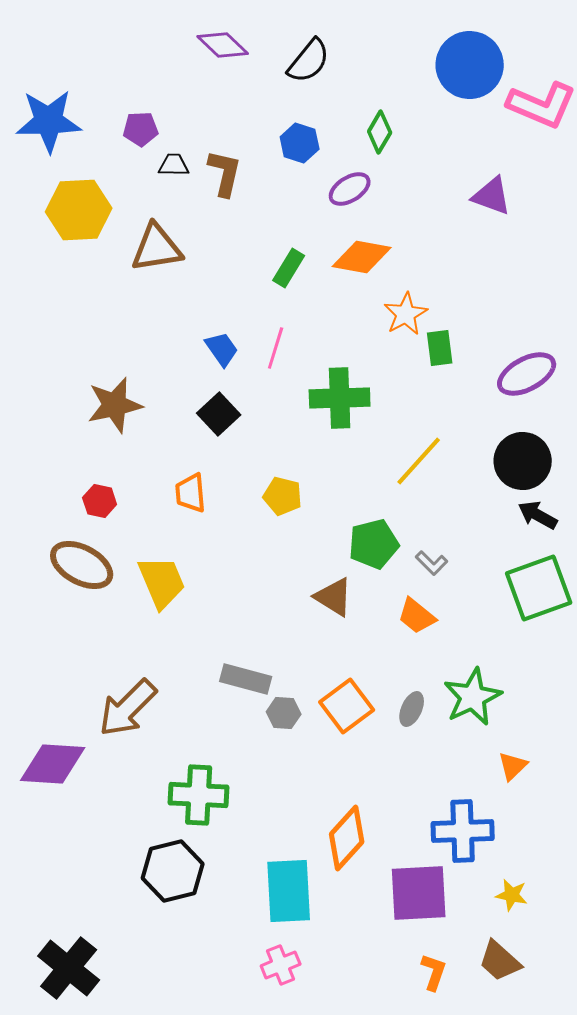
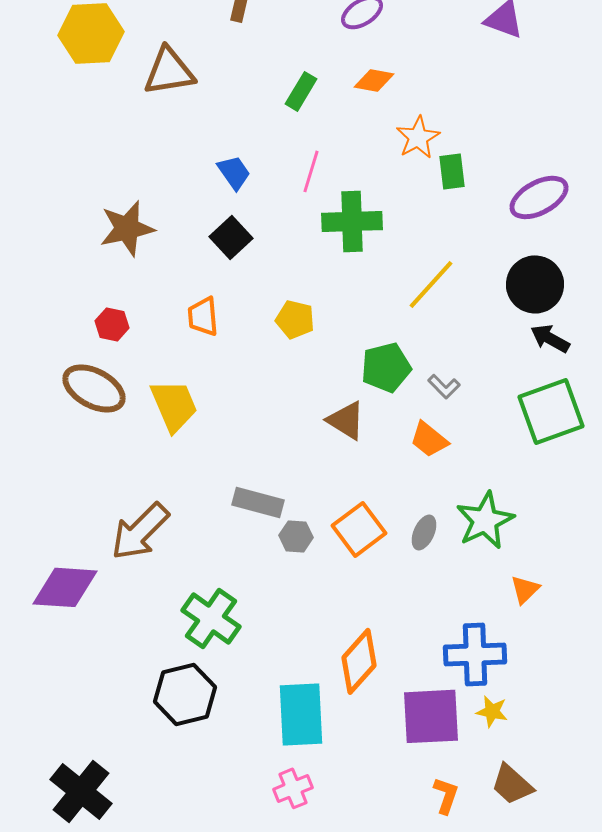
orange diamond: (362, 257) -> (374, 80), size x0.7
pink line: (276, 348) -> (311, 171), moved
green cross: (199, 795) -> (211, 618), turned 32
yellow star: (512, 895) -> (492, 711), moved

